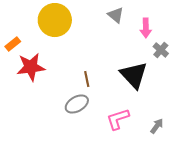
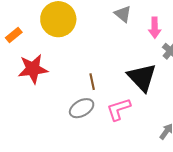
orange rectangle: (13, 44) -> (14, 35), moved
pink L-shape: (118, 119) -> (119, 109), moved

